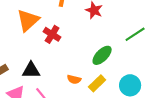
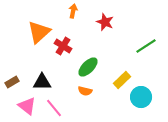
green ellipse: (102, 55) -> (88, 67), moved
yellow rectangle: (97, 83) -> (122, 80), moved

